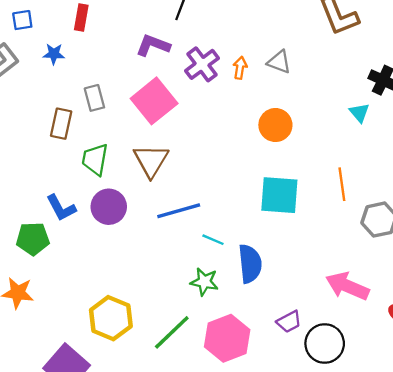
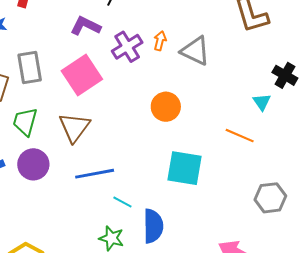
gray triangle: (279, 62) -> (195, 51), size x1.4
orange arrow: (240, 68) -> (160, 41), moved
gray rectangle: (94, 98) -> (30, 67), size x1.4
orange circle: (275, 125) -> (166, 107), moved
orange line: (342, 184) -> (240, 136), moved, turned -64

